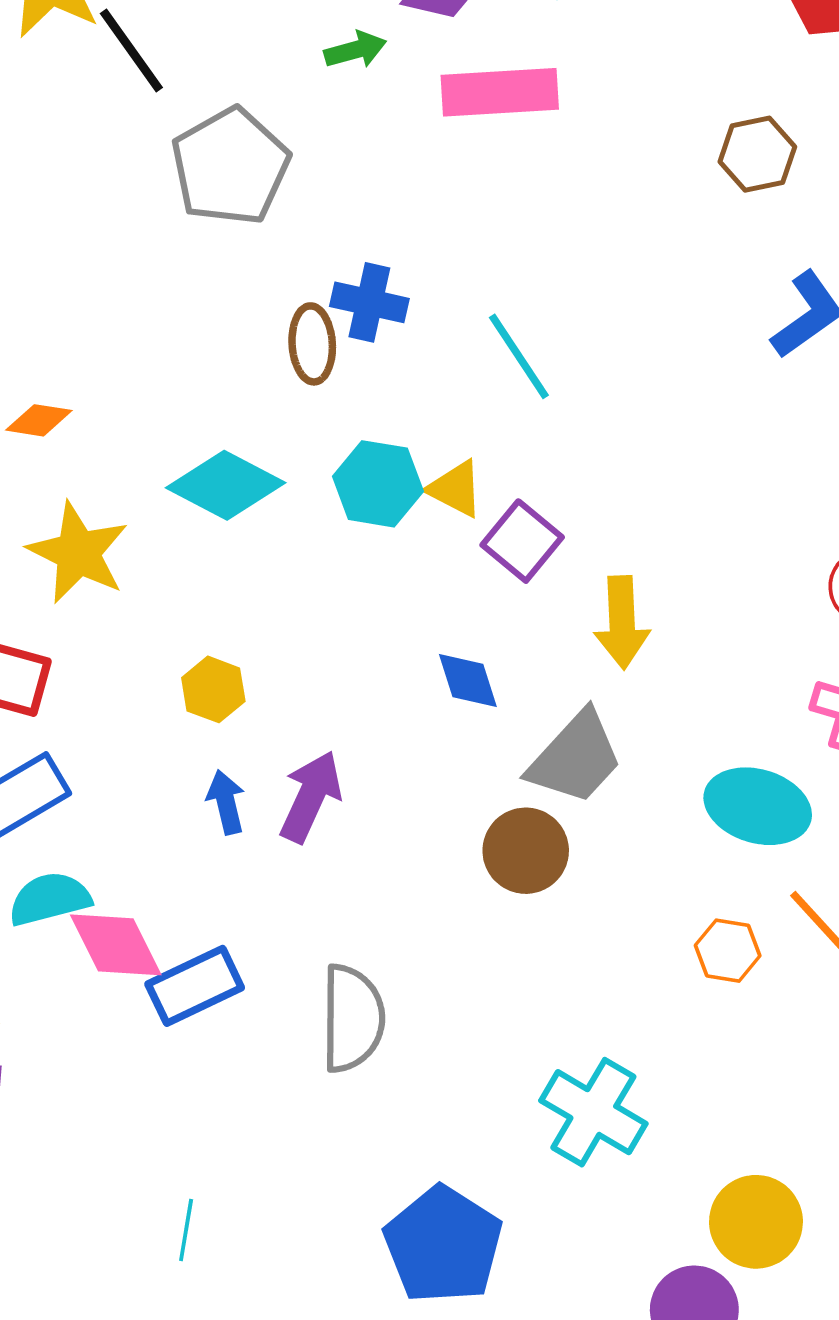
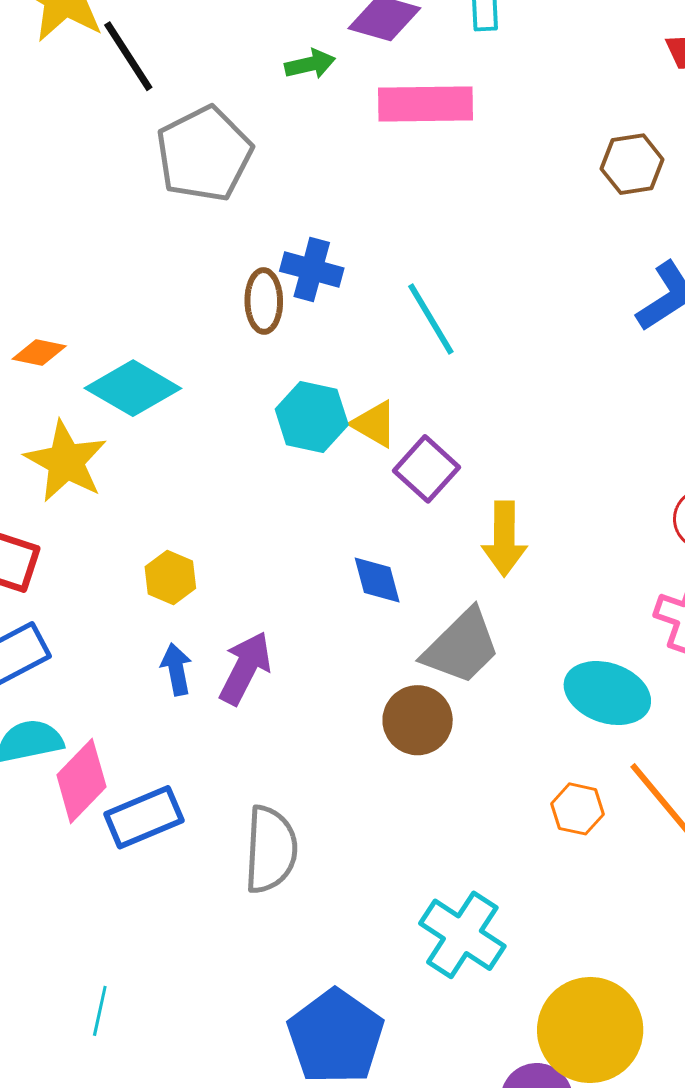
cyan diamond: (226, 485) -> (133, 388), moved
pink diamond: (116, 945) -> (81, 781), turned 68
yellow circle: (756, 1222) -> (590, 1030), size x1.4
cyan line: (186, 1230) -> (100, 1011), moved

